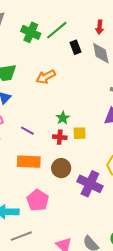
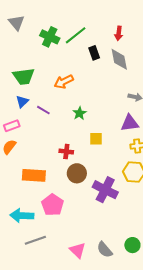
green star: (63, 118) -> (79, 113), moved
purple line: (27, 131) -> (43, 110), moved
red cross: (60, 137) -> (66, 152), moved
orange rectangle: (29, 162) -> (34, 175), moved

